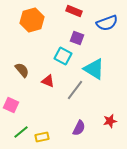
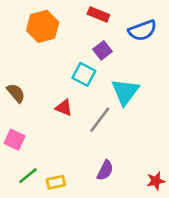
purple square: (77, 38) -> (102, 50), turned 32
cyan triangle: (94, 69) -> (125, 92), turned 35
brown semicircle: (22, 70) -> (16, 93), moved
red star: (110, 121) -> (156, 181), moved

